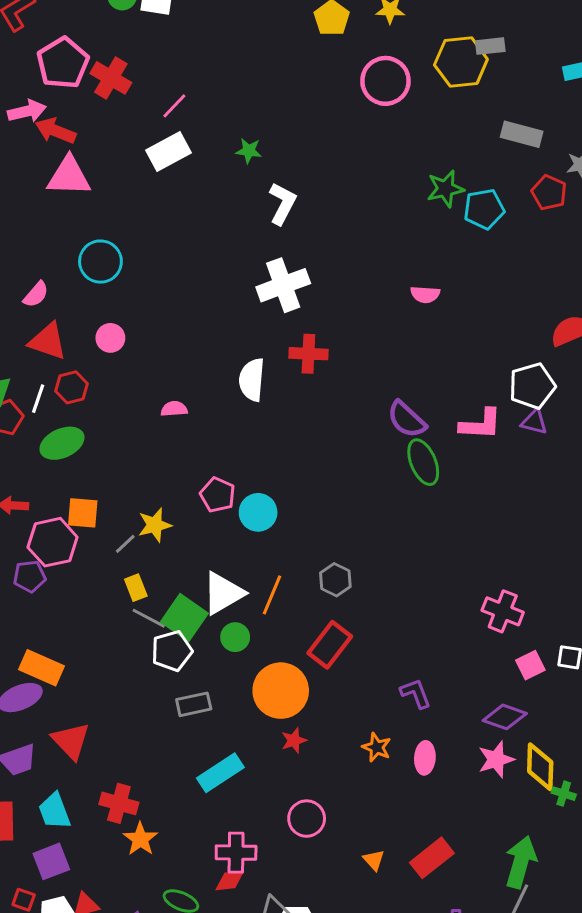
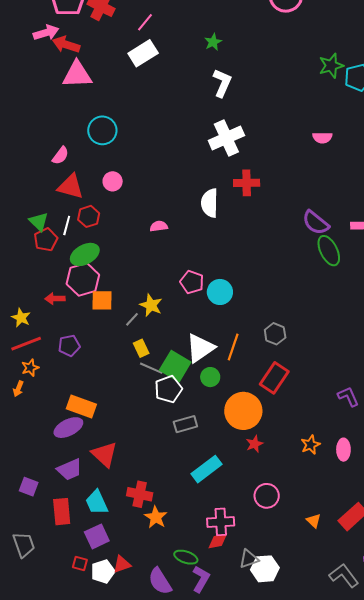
green star: (249, 151) -> (213, 42), moved, turned -30
yellow star: (155, 525) -> (151, 305), turned -30
pink hexagon: (53, 542) -> (83, 279), moved
purple L-shape: (416, 693) -> (348, 397), moved
orange star: (377, 747) -> (310, 445), turned 30

